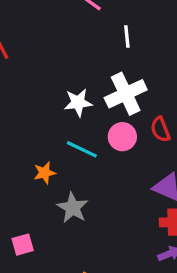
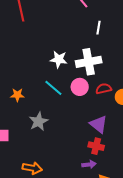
red semicircle: (160, 129) -> (104, 89), turned 84
orange star: (45, 173) -> (17, 95), moved

